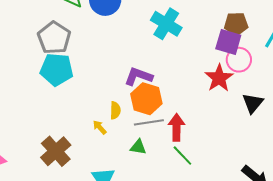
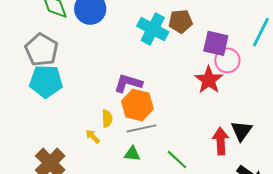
brown pentagon: (236, 24) -> (180, 21), moved
black triangle: (253, 103) -> (242, 131), moved
red arrow: (176, 127) -> (221, 141), moved

